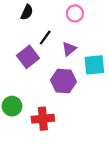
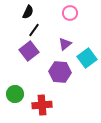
black line: (45, 37) -> (34, 30), moved
cyan square: (94, 65) -> (87, 58), turned -30

